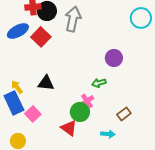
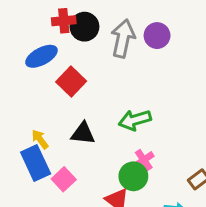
red square: (41, 37) -> (71, 81), moved
purple circle: (114, 58) -> (157, 36), moved
green arrow: (99, 83) -> (135, 120), moved, size x1.5

